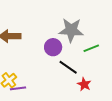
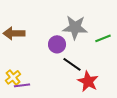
green line: (91, 48) -> (103, 38), moved
red star: (84, 84) -> (88, 81), size x1.5

